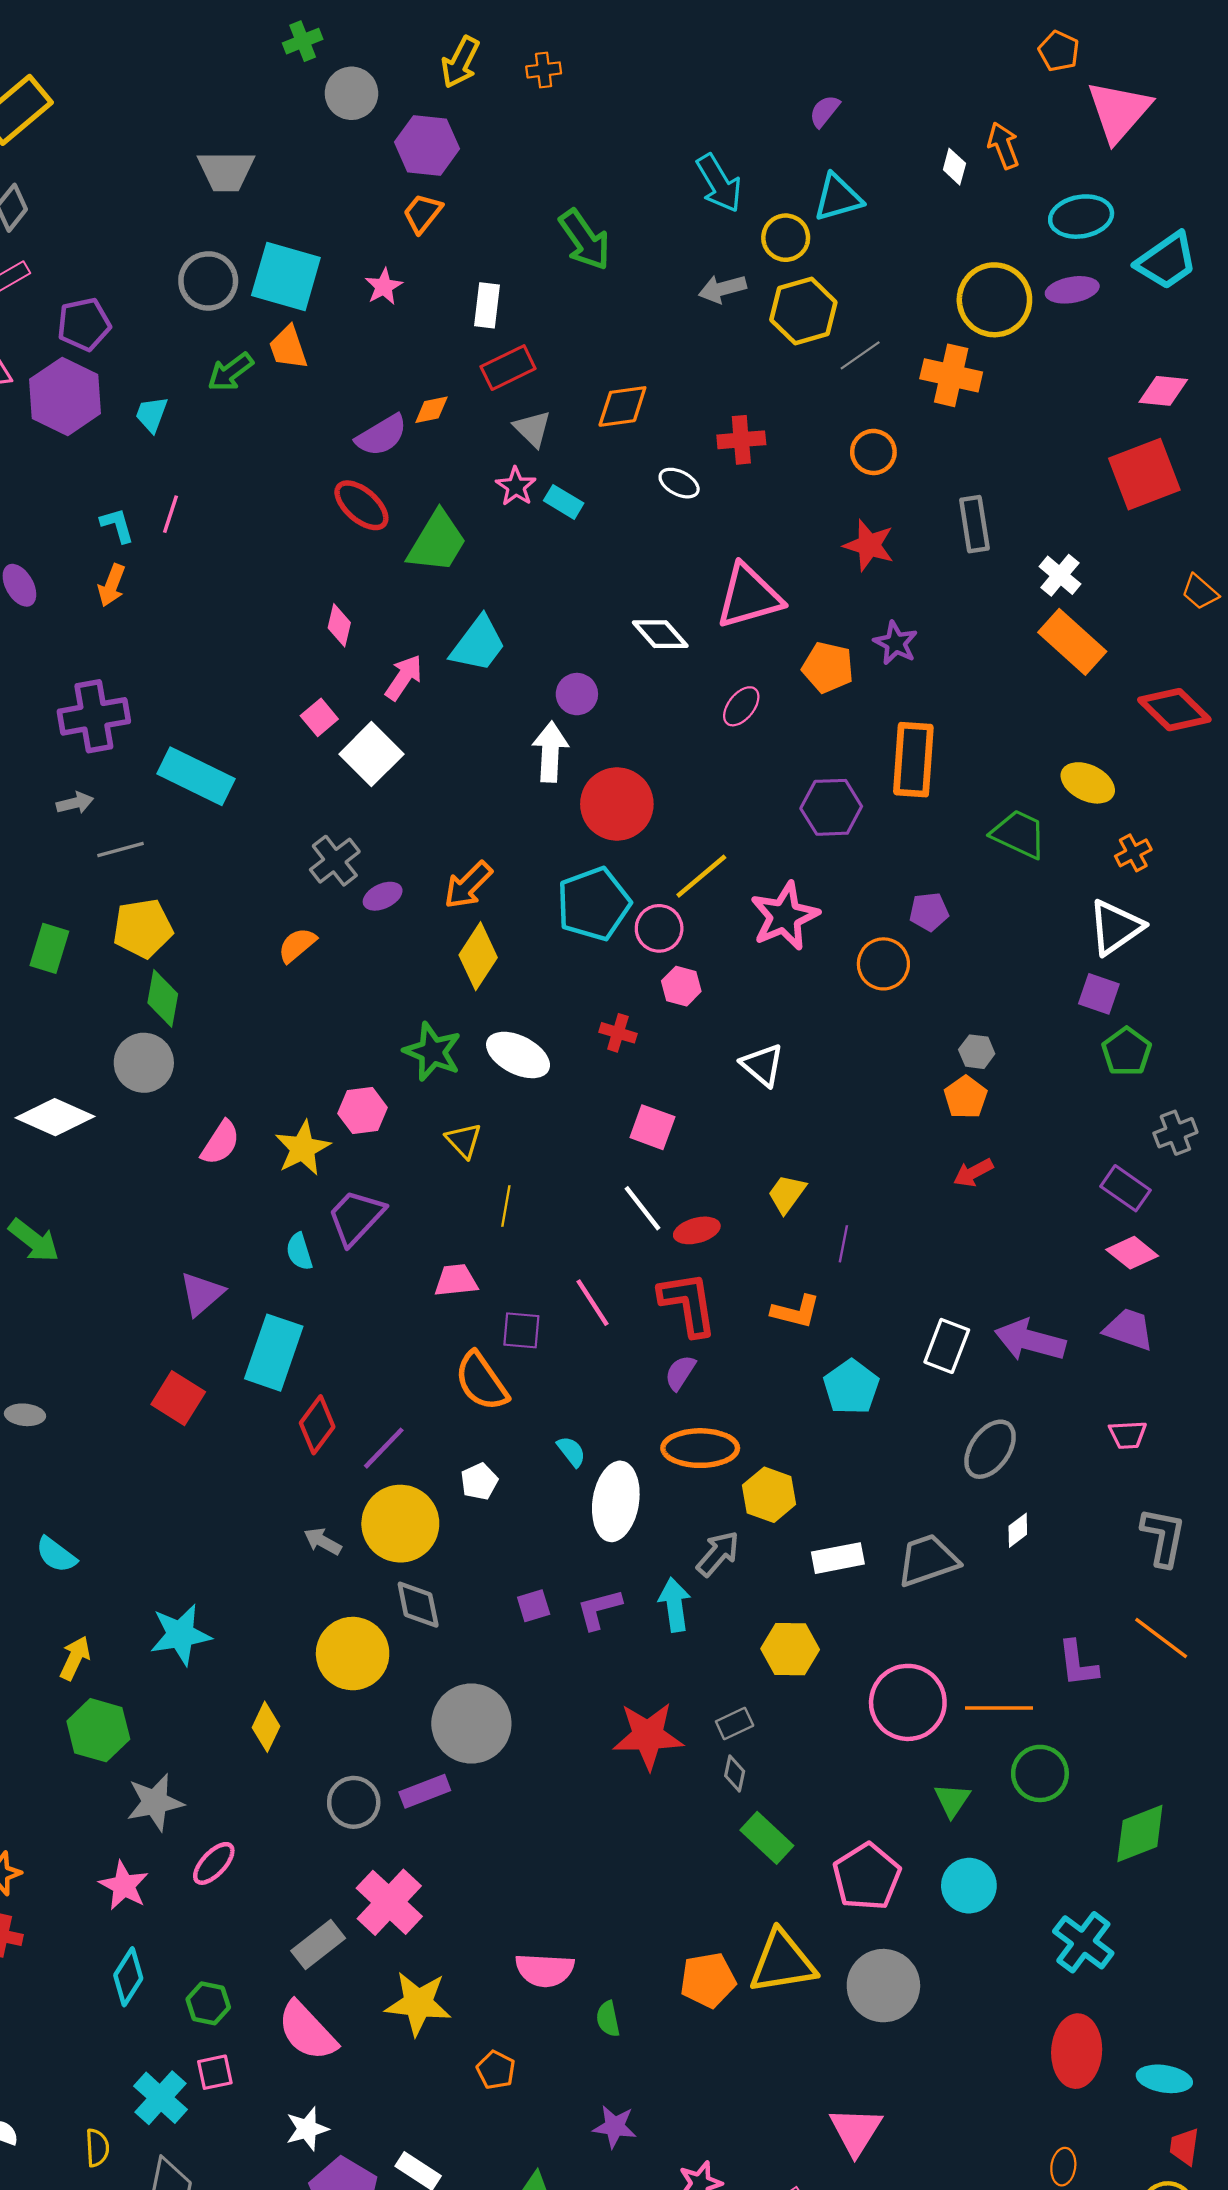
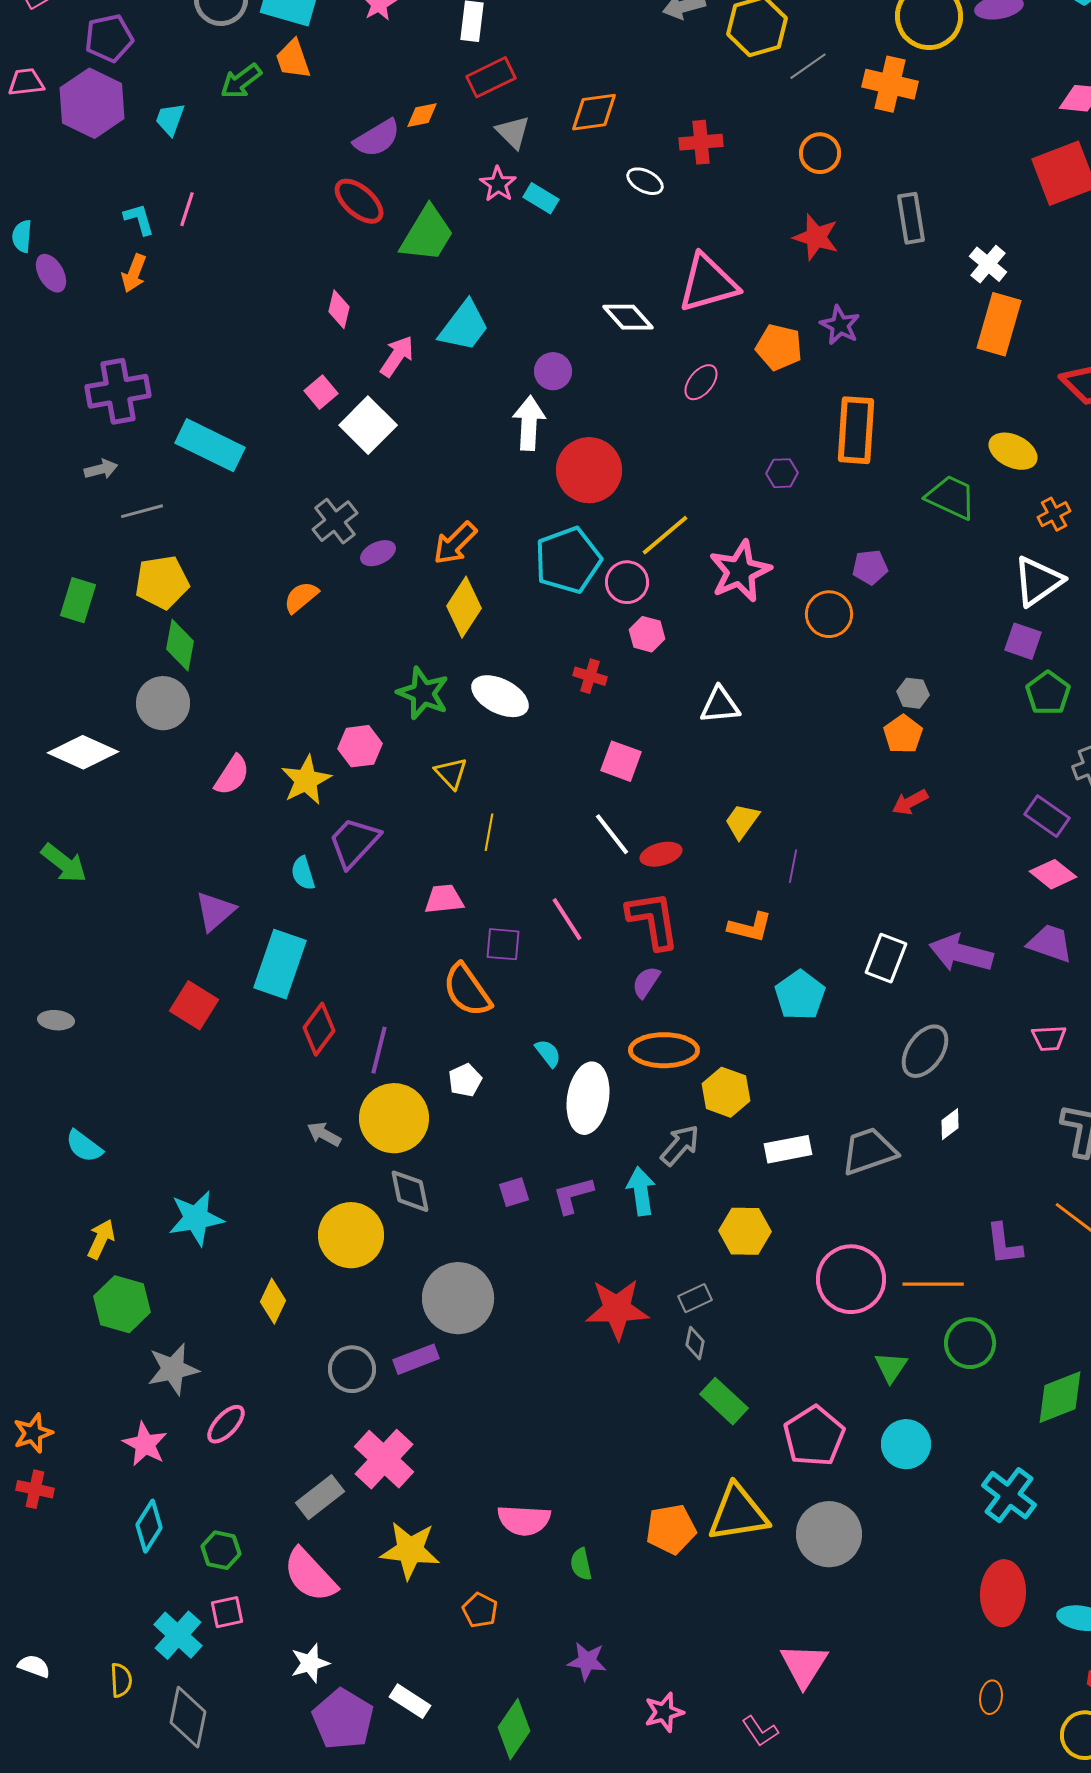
orange rectangle: (1072, 642) -> (999, 324), turned 64
purple hexagon: (831, 807) -> (782, 473), size x0.6
white triangle: (762, 1065) -> (720, 705), turned -45
purple line: (384, 1448) -> (379, 1050), turned -30

